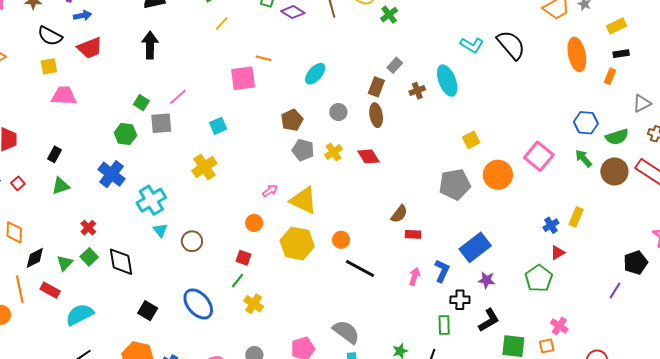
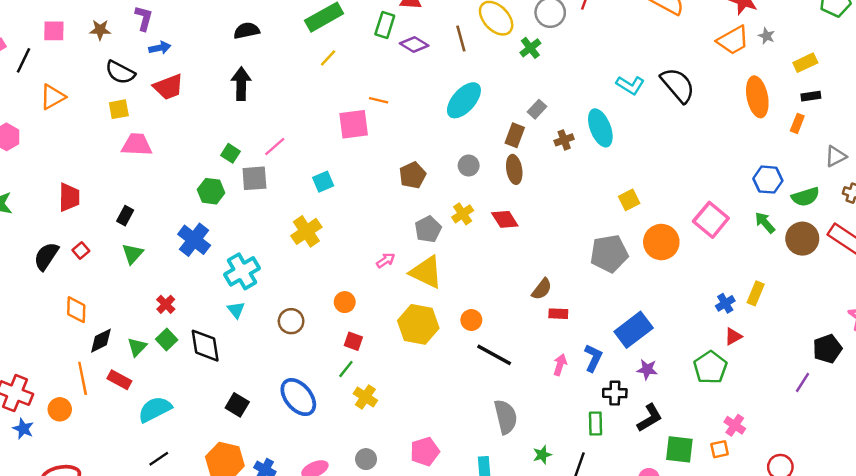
cyan ellipse: (315, 74) -> (464, 100), moved, size x1.4
gray pentagon: (303, 150) -> (428, 229), moved, turned 30
green triangle: (61, 186) -> (132, 254), turned -30
orange circle: (254, 223) -> (345, 302), moved
cyan triangle: (160, 230) -> (236, 310), moved
gray semicircle: (346, 332) -> (506, 417), moved, turned 40

